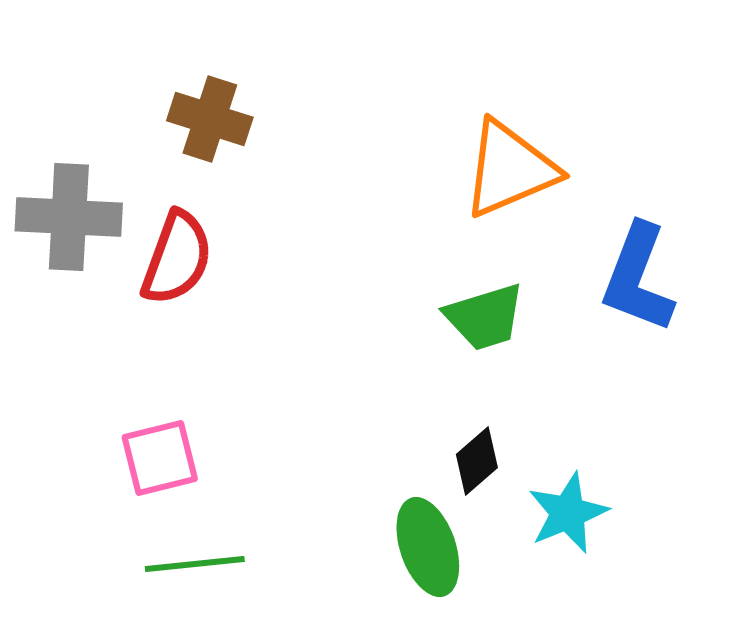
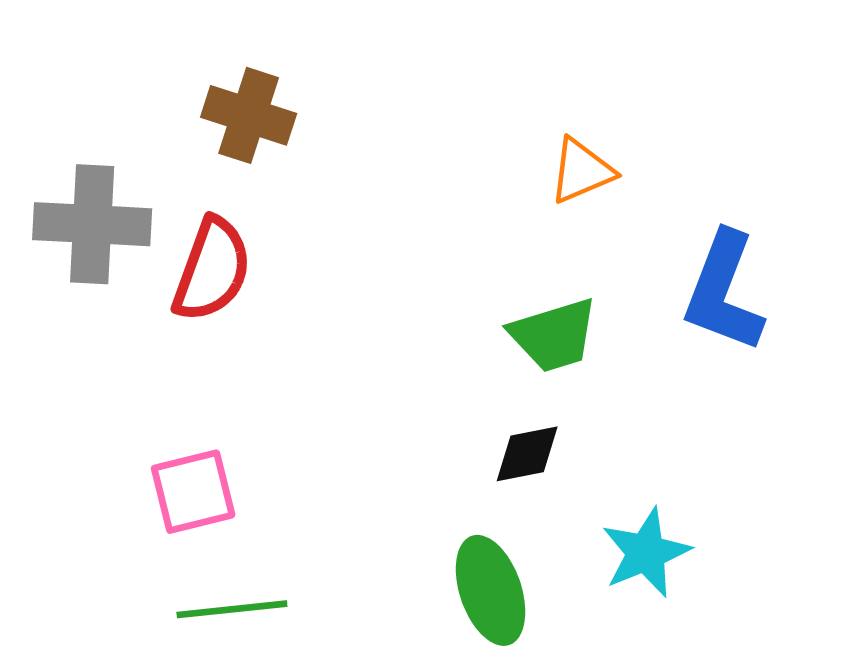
orange triangle: (510, 169) -> (582, 171), size x0.6
black diamond: (477, 461) -> (527, 454), moved, turned 30

